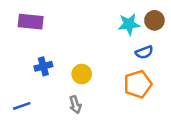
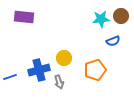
blue cross: (43, 66) -> (39, 70), moved, size x1.5
orange pentagon: (138, 84) -> (95, 70), moved
blue line: (22, 106) -> (10, 77), moved

